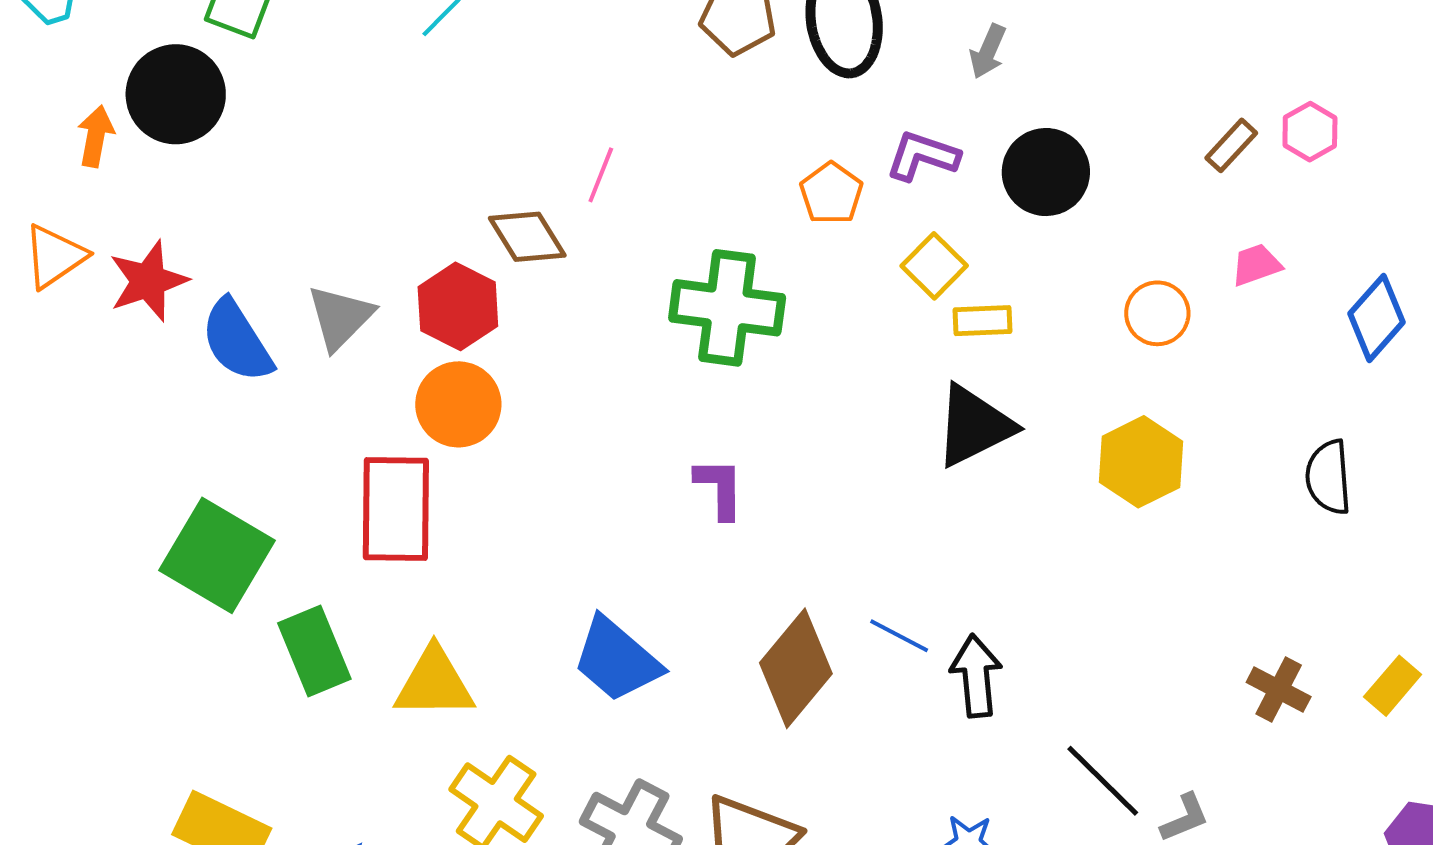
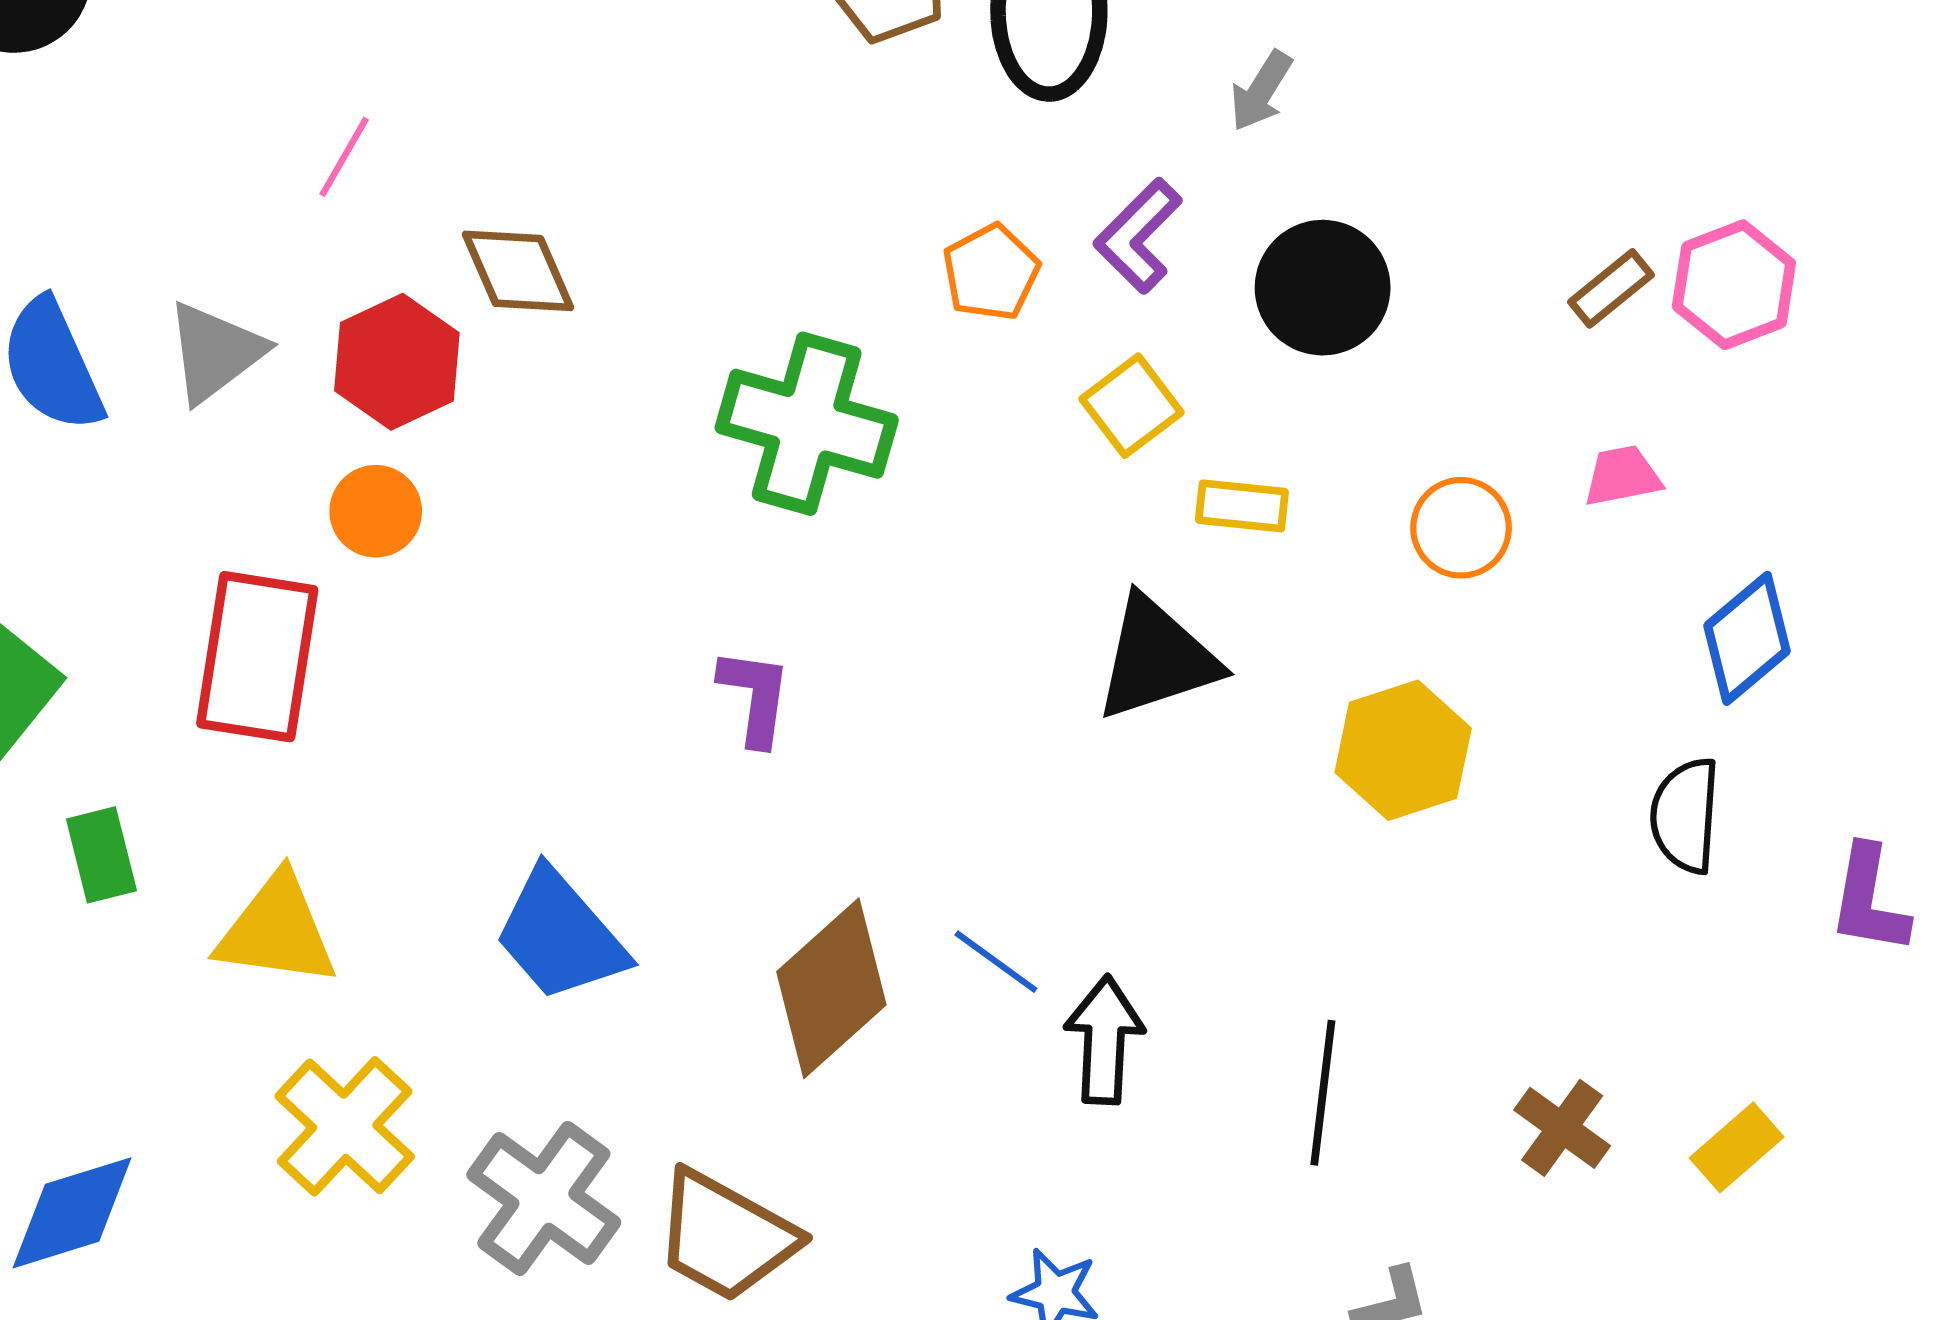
pink hexagon: (1310, 132) -> (1734, 285), size x1.4
purple L-shape: (922, 156) -> (1138, 236), turned -72
pink line: (601, 175) -> (344, 157), moved
blue diamond: (1377, 318) -> (1747, 638), moved
yellow rectangle: (982, 321) -> (1242, 506), moved
orange circle: (458, 404) -> (376, 511), size x0.7
green rectangle: (314, 651) -> (101, 855), size x0.7
black line: (1103, 781) -> (1323, 1093), moved, turned 44

